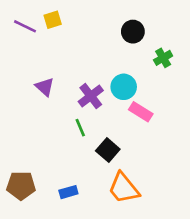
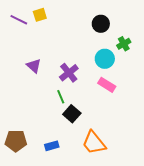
cyan circle: (124, 87) -> (105, 59), moved
black square: (108, 150) -> (72, 114), moved

